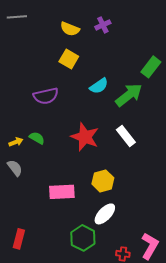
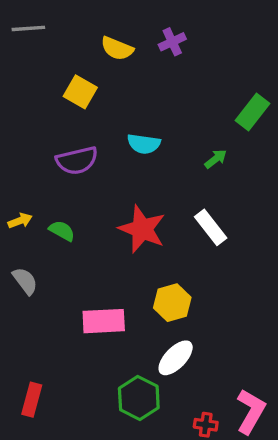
yellow square: (69, 59) -> (80, 92), moved
cyan semicircle: (99, 86) -> (144, 144), moved, turned 42
green arrow: (129, 95) -> (216, 159), size x0.5
yellow arrow: (16, 142) -> (20, 221), moved

